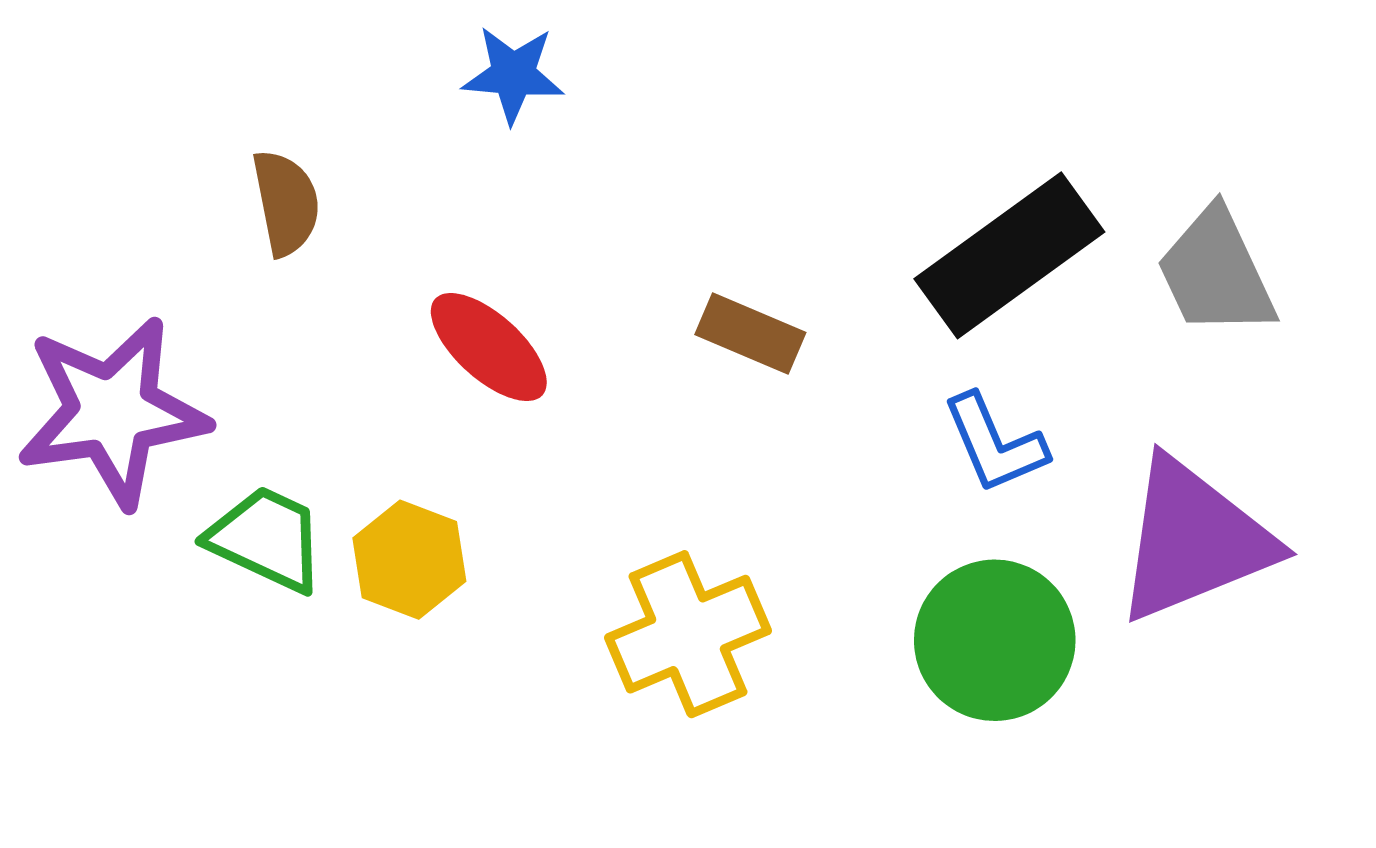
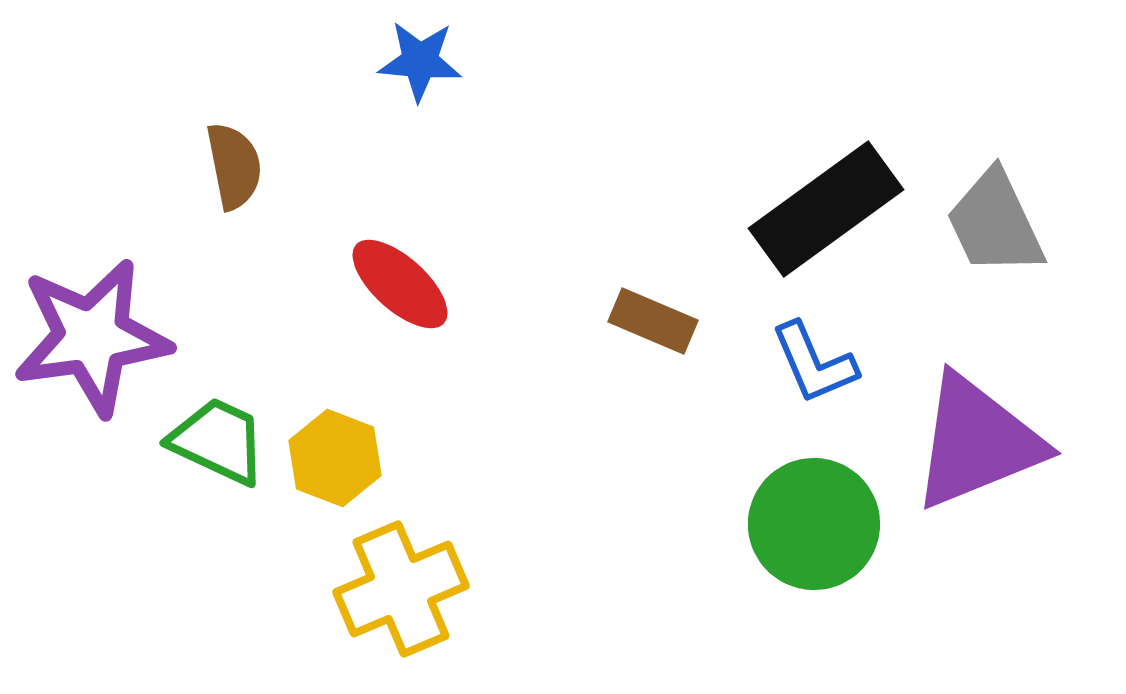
brown rectangle: (750, 334) -> (653, 321), moved
yellow cross: (688, 634) -> (401, 589), moved

